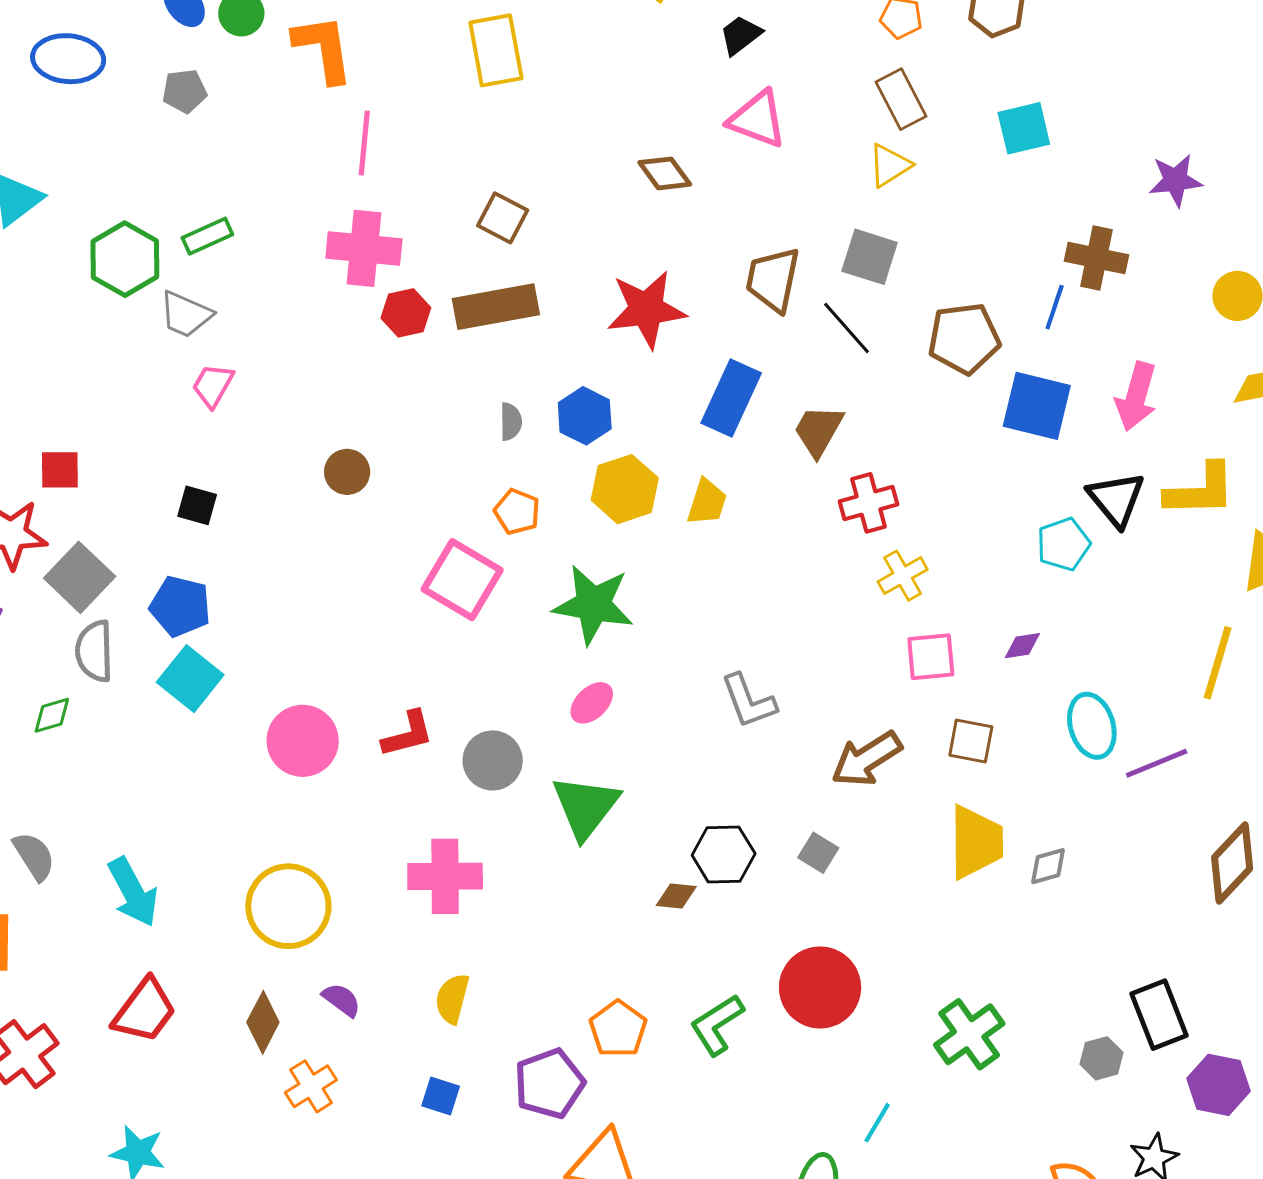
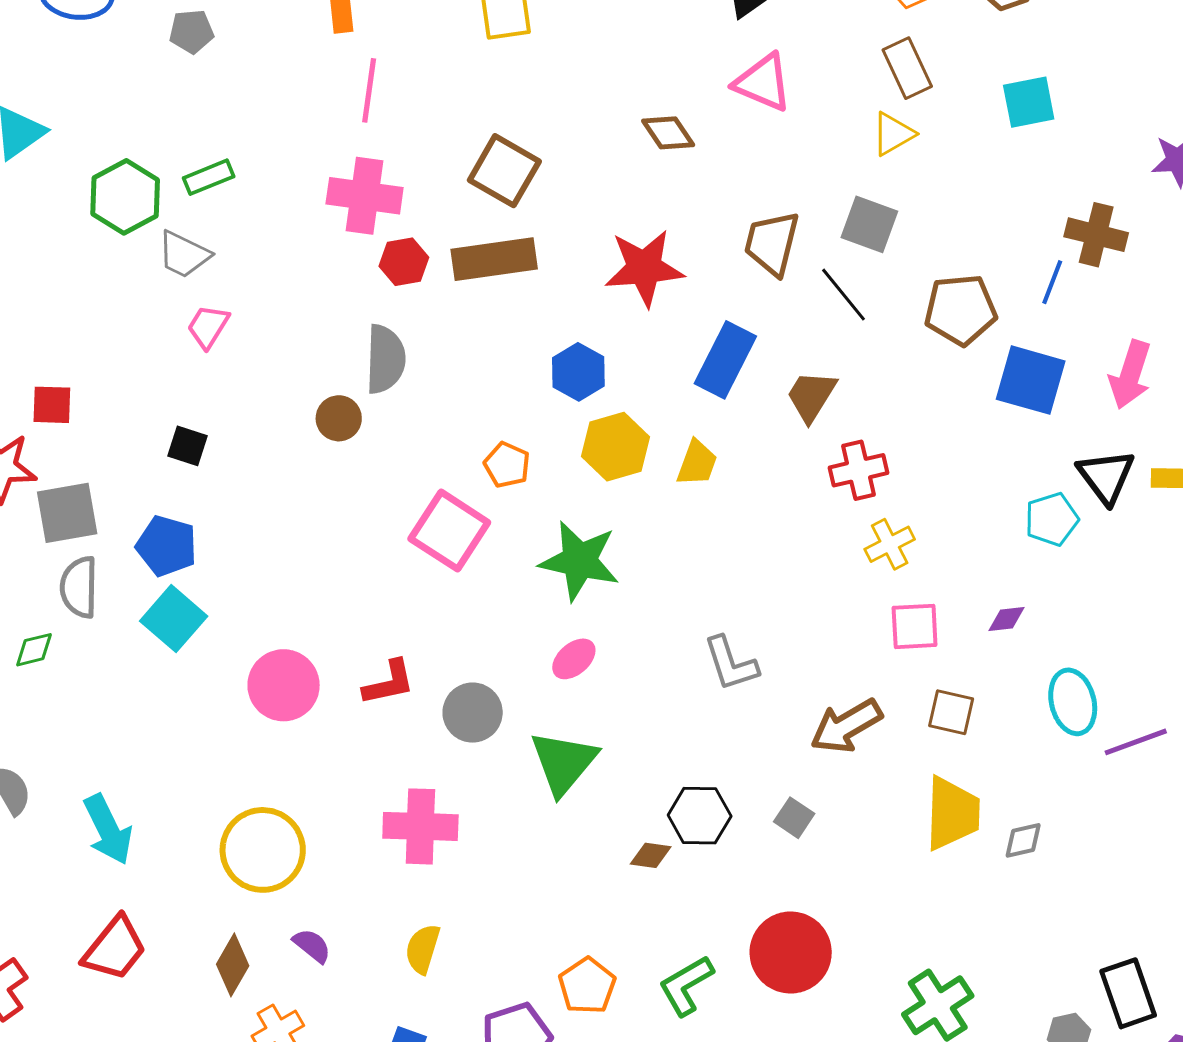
brown square: (503, 218) -> (504, 171), size x1.4
gray semicircle: (511, 422) -> (385, 359), moved, size x1.8
gray square: (80, 577) -> (67, 513), turned 34

